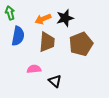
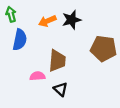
brown trapezoid: (47, 42) -> (57, 61), moved
brown pentagon: (81, 44) -> (104, 48), moved, turned 30

